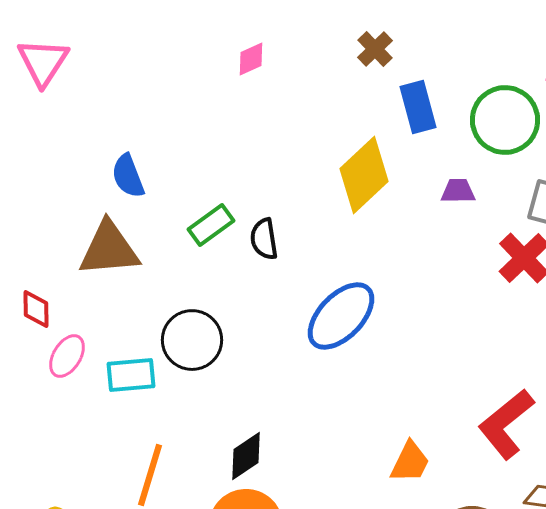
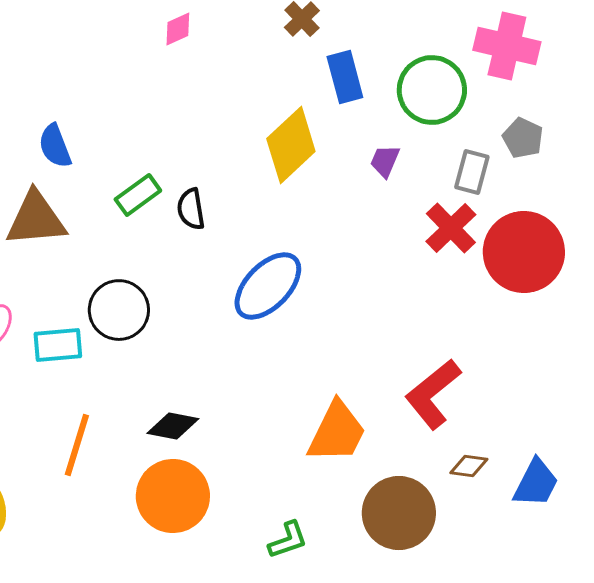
purple trapezoid: (458, 191) -> (385, 161), turned -66
black diamond: (246, 456) -> (173, 426), turned 45
orange trapezoid: (410, 462) -> (337, 432), size x1.5

